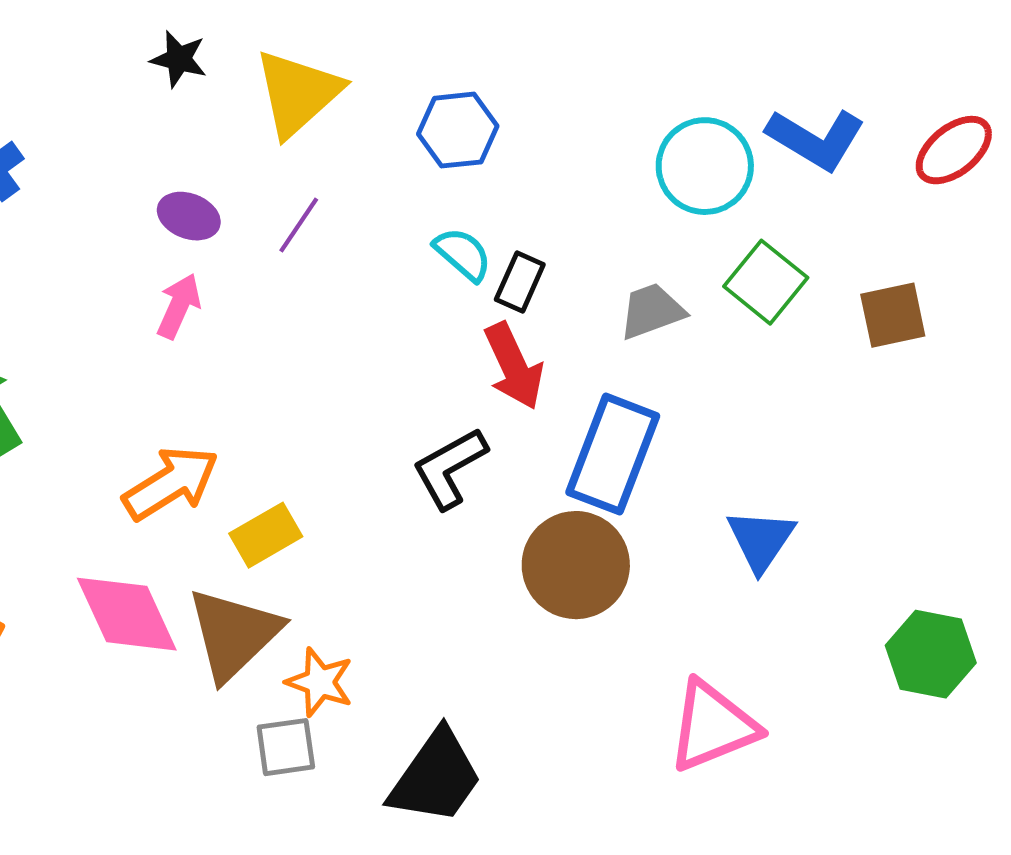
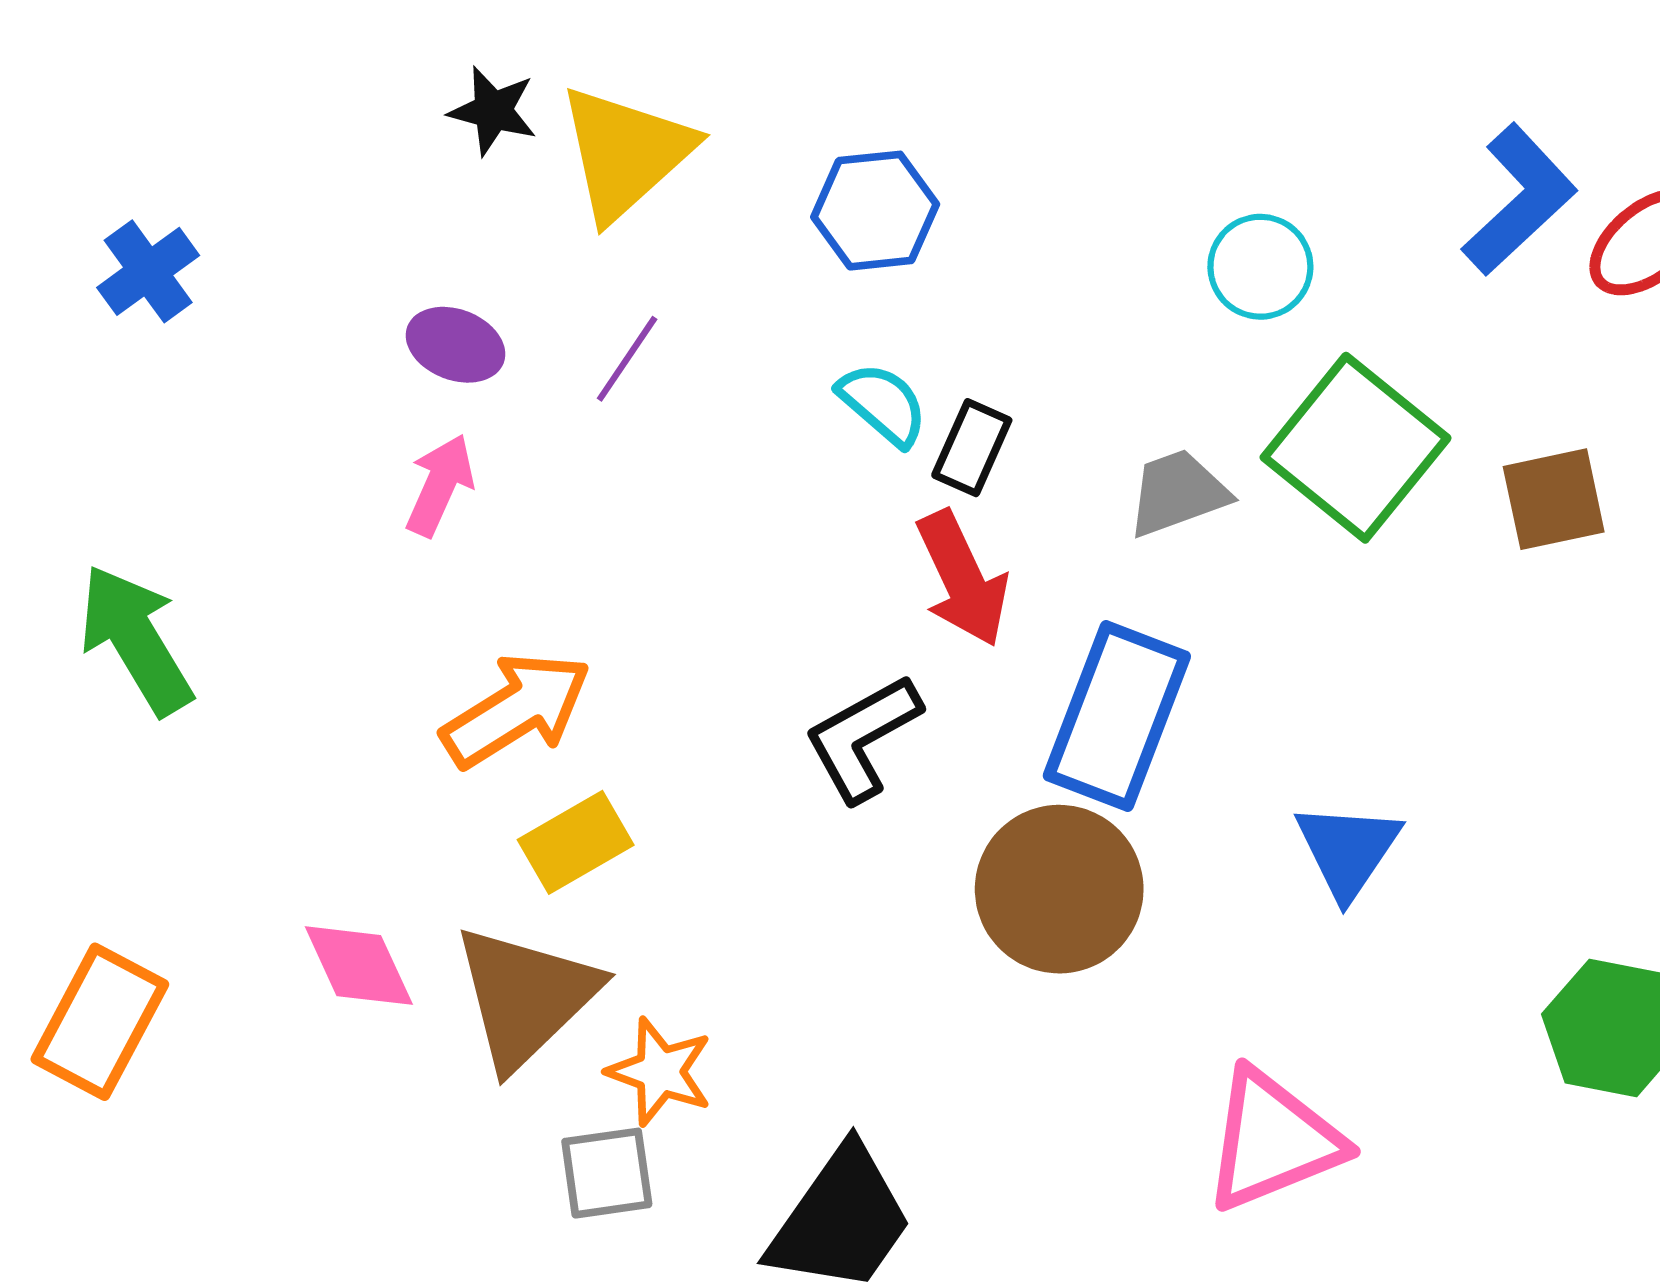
black star: (179, 59) -> (493, 111), moved
blue L-shape: (816, 139) -> (1519, 200), moved, turned -74
cyan circle: (705, 166) -> (1260, 267), size x0.7
green square: (766, 282) -> (1356, 448), size x1.4
orange arrow: (171, 483) -> (516, 710), moved
pink diamond: (127, 614) -> (359, 966), size x0.7

